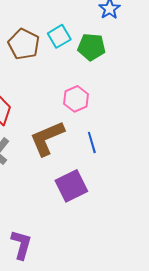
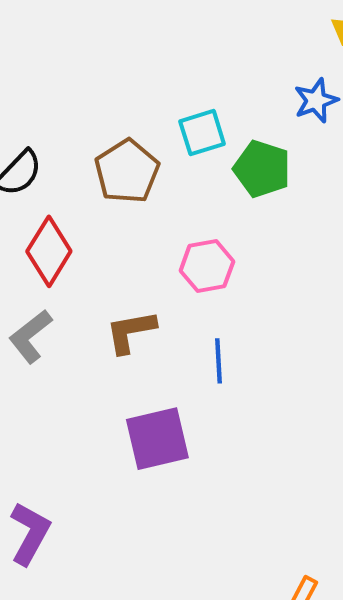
brown pentagon: (24, 44) -> (127, 171), moved
brown L-shape: (47, 138) -> (131, 332), size x0.7

